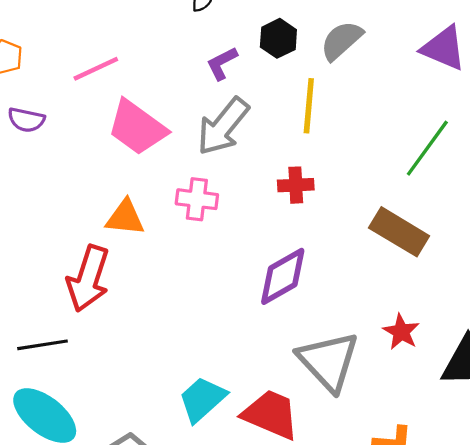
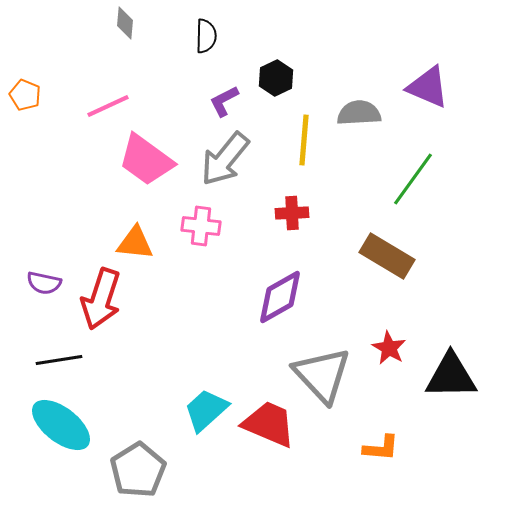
gray semicircle: (341, 41) -> (359, 113), moved, turned 39
purple semicircle: (26, 120) -> (44, 283), moved

